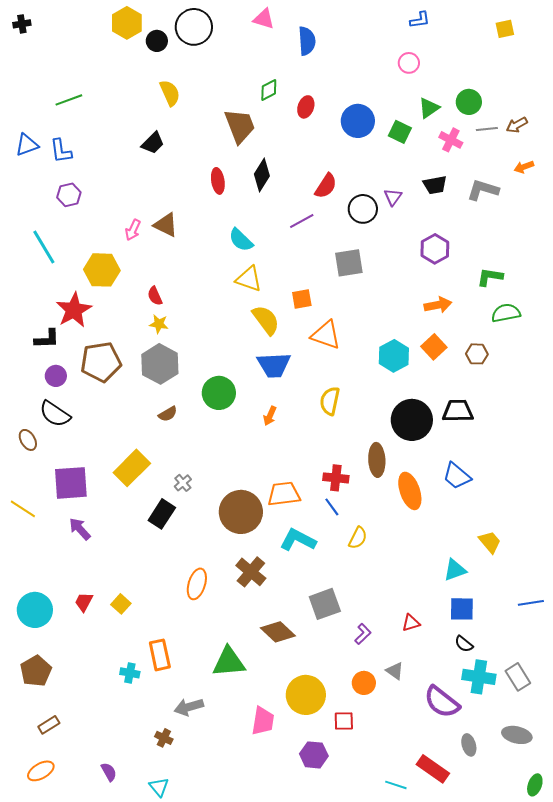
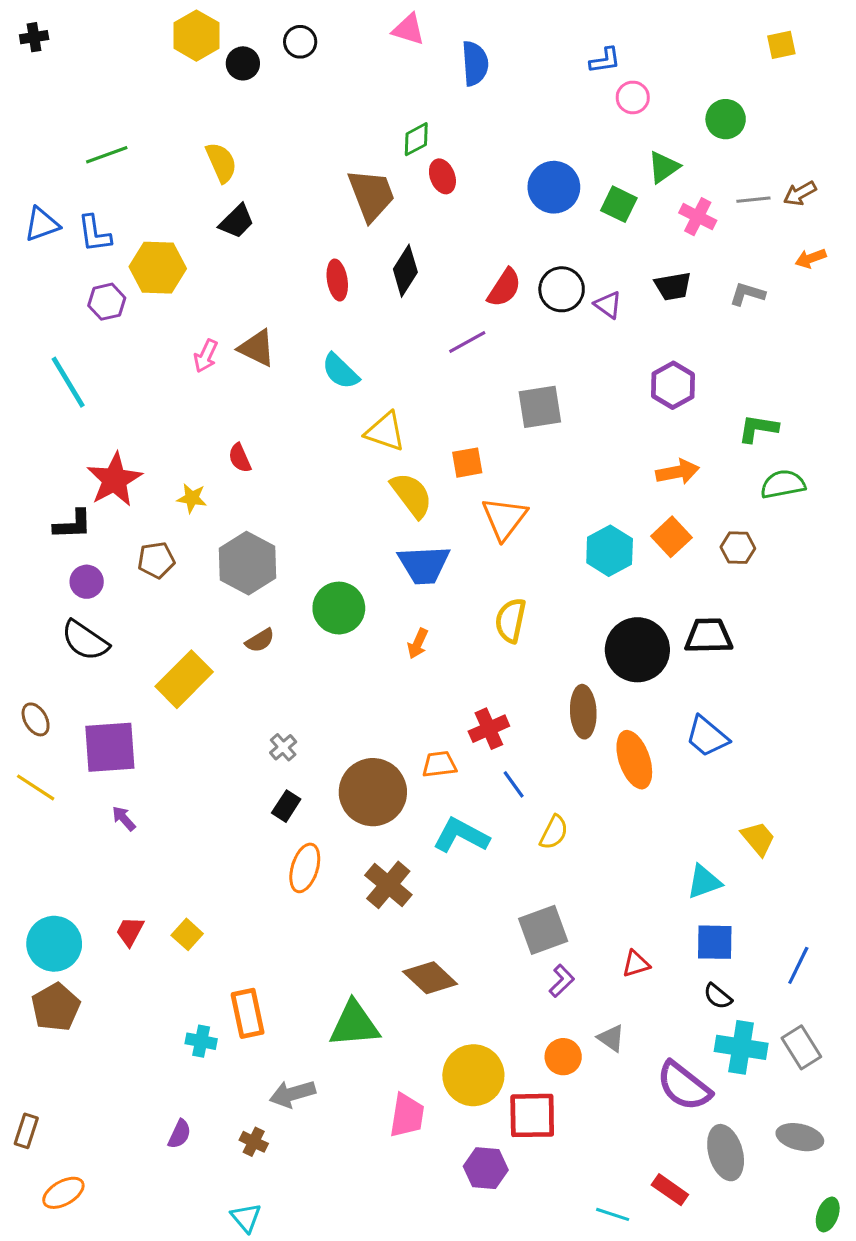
blue L-shape: (420, 20) -> (605, 60), moved
black circle: (194, 27) -> (300, 42), size x0.6
yellow semicircle: (170, 93) -> (221, 162), moved
green circle: (469, 102) -> (726, 119), moved
red ellipse: (306, 107) -> (442, 176), moved, turned -40
gray L-shape: (483, 190) -> (747, 294), size x0.7
purple triangle: (393, 197) -> (608, 305), turned -30
black circle: (363, 209) -> (562, 289), moved
cyan semicircle: (241, 240) -> (340, 371), moved
yellow hexagon: (102, 270) -> (158, 268), moved
yellow star: (159, 324) -> (192, 498), moved
orange triangle: (326, 335) -> (504, 518), turned 48
brown pentagon: (101, 362) -> (156, 560), size x0.6
brown ellipse: (28, 440) -> (36, 719), moved
yellow rectangle: (132, 468) -> (184, 679), moved
red cross: (336, 478) -> (489, 729), moved, turned -30
orange trapezoid: (284, 494) -> (439, 764), size x0.7
black rectangle: (162, 514) -> (286, 806), moved, size x0.7
purple arrow: (80, 529) -> (124, 818), size x0.7
orange ellipse: (197, 584) -> (305, 868), moved
blue line: (531, 603) -> (798, 965), moved, turned -55
gray square: (325, 604) -> (543, 930), moved
brown pentagon: (36, 671) -> (56, 1007), moved
red square: (344, 721) -> (532, 1115), size x1.6
brown rectangle: (49, 725) -> (26, 1131), moved, turned -40
gray ellipse: (469, 745) -> (726, 1153), size x1.6
red rectangle: (433, 769) -> (670, 1190), size x0.7
purple semicircle: (109, 772) -> (179, 1134), moved, turned 54

